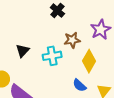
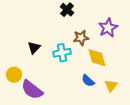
yellow diamond: (89, 61) -> (97, 58), turned -45

